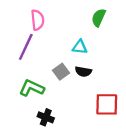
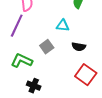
black semicircle: (83, 72) -> (79, 47), moved
red square: (107, 104) -> (86, 75), turned 35

